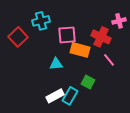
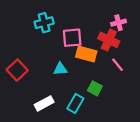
pink cross: (119, 21) -> (119, 23), moved
red square: (18, 37) -> (17, 70), moved
white rectangle: (55, 96) -> (44, 103), moved

